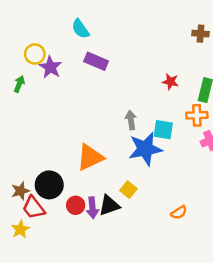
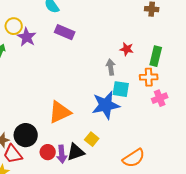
gray arrow: (131, 120) -> (111, 67), moved
orange semicircle: (179, 213) -> (134, 158), size x1.6

